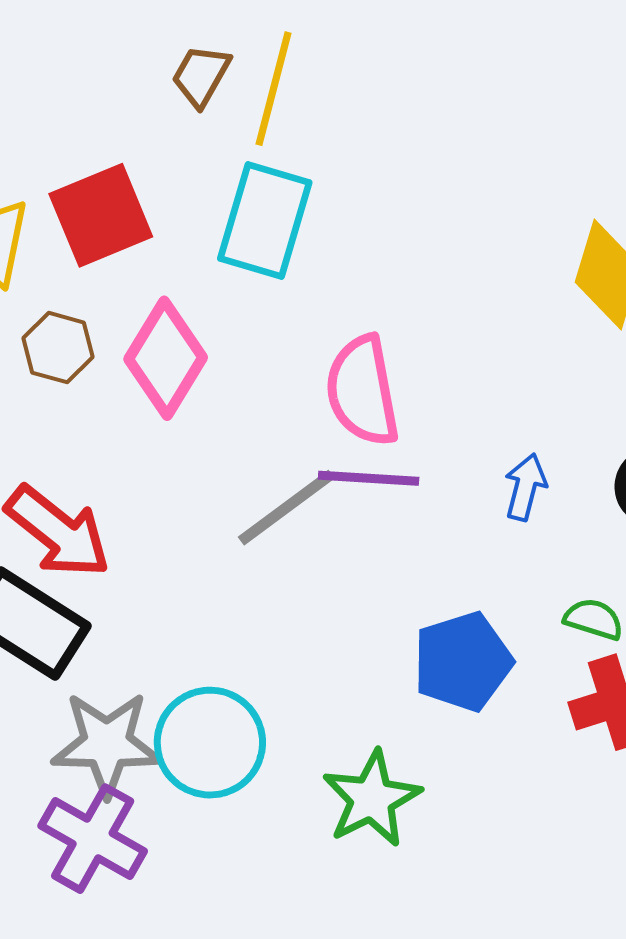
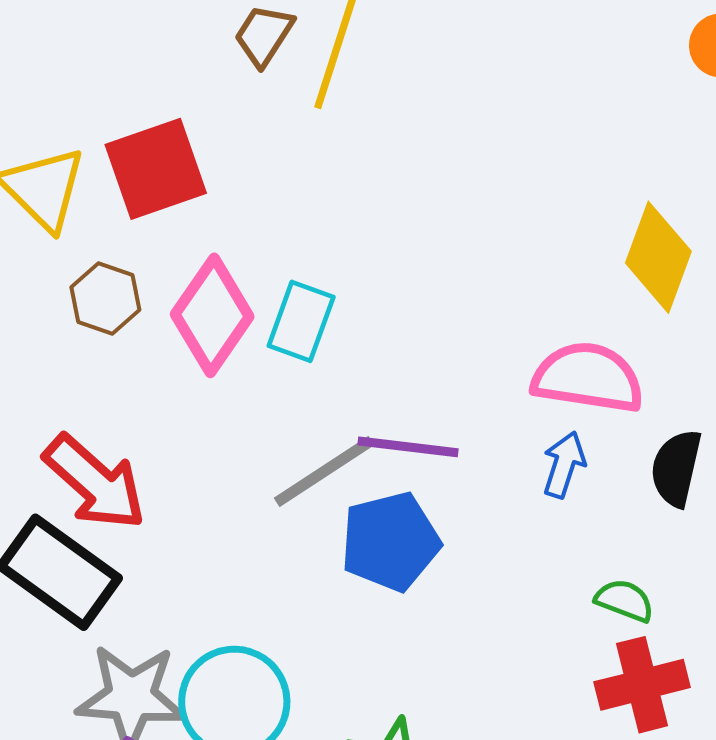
cyan rectangle: (265, 220) -> (301, 321), moved, size x0.7
pink semicircle: (362, 391) -> (588, 378), moved, turned 106
blue pentagon: (463, 662) -> (390, 542), moved

